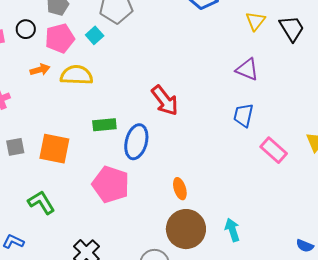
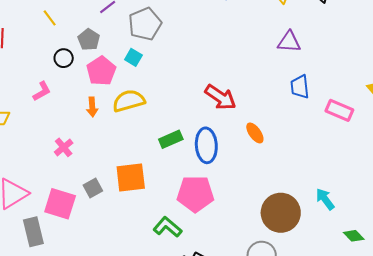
black circle: (26, 29) -> (64, 58), moved
orange arrow: (40, 70) -> (92, 107), turned 120
orange ellipse: (180, 189) -> (255, 133), moved
green L-shape: (41, 202) -> (168, 227), moved

